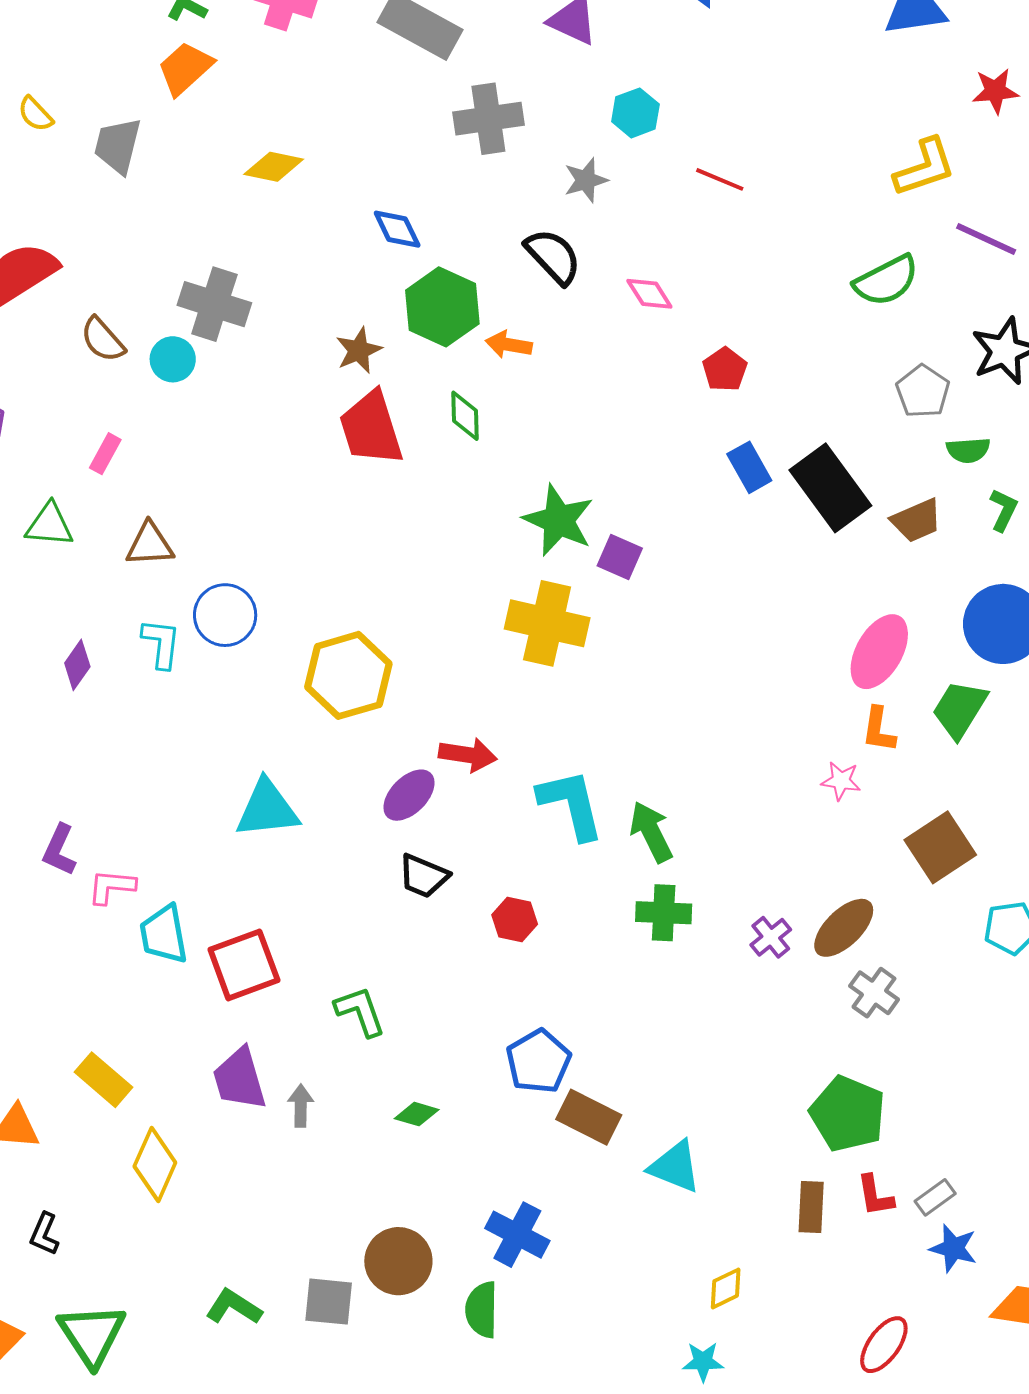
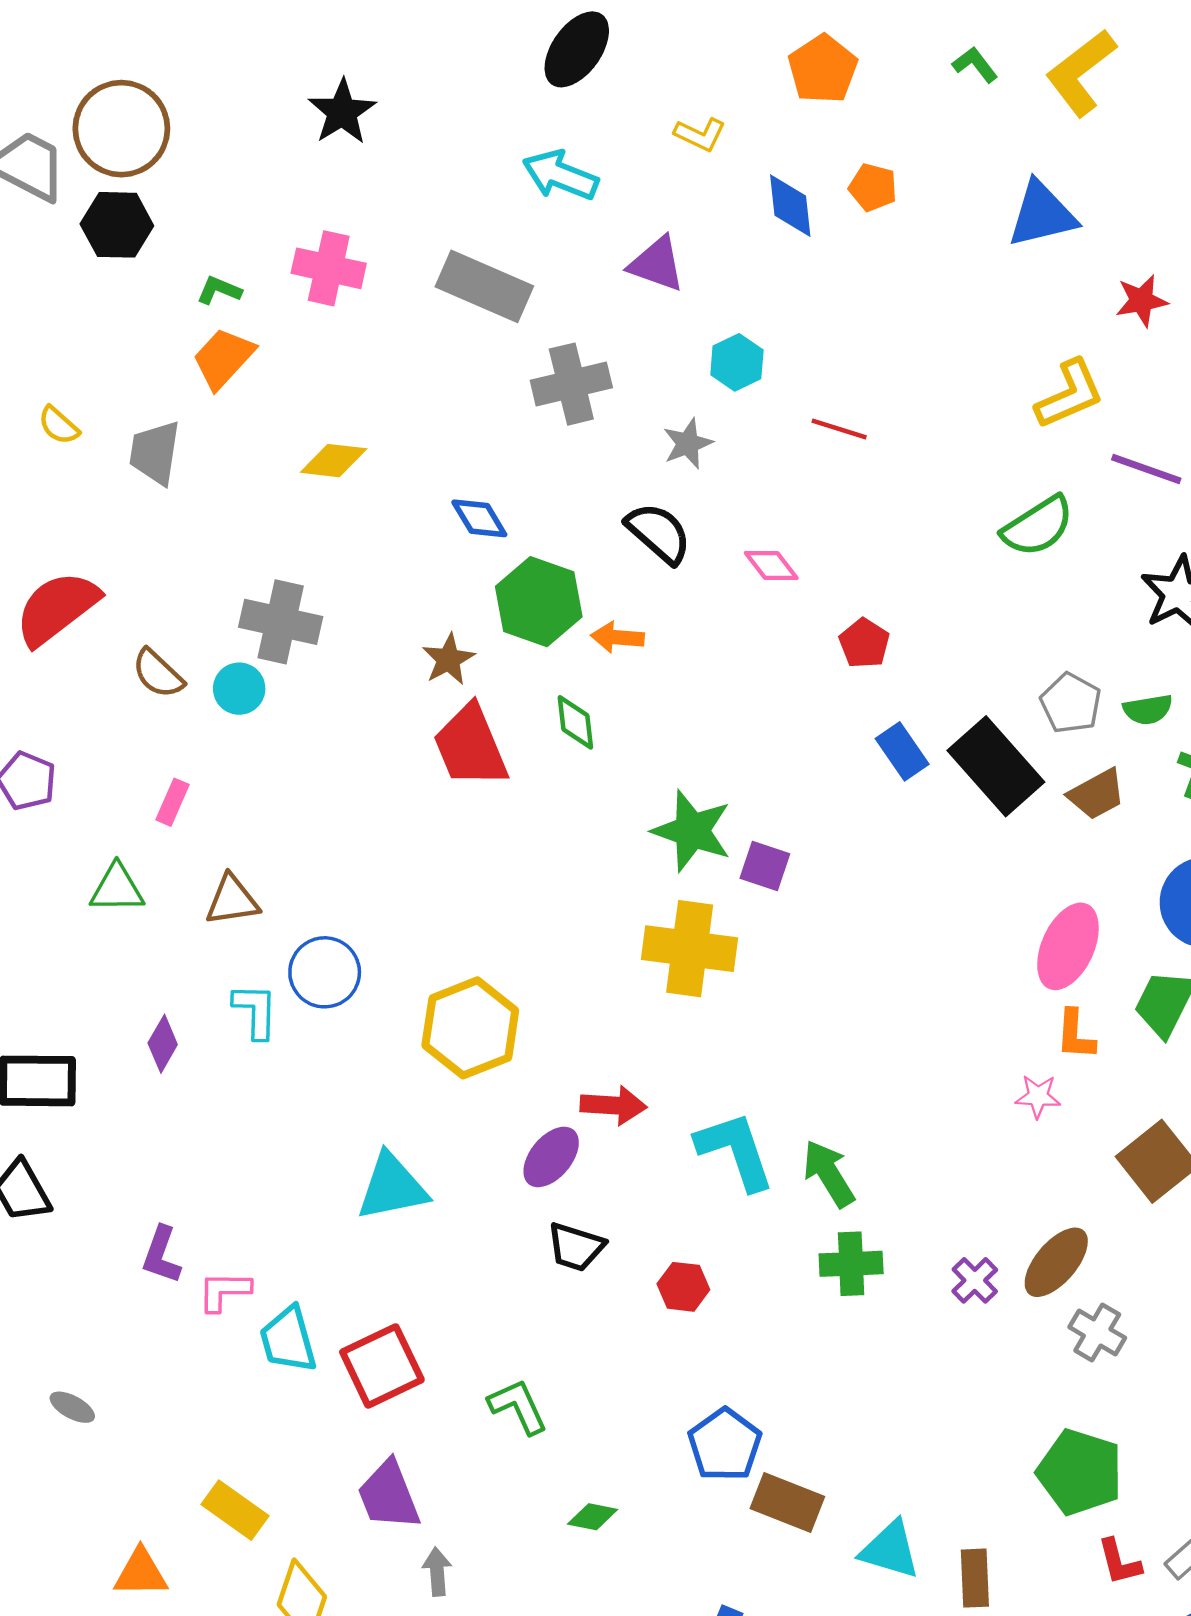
gray pentagon: (923, 391) -> (1071, 703), moved
gray arrow: (301, 1106) -> (437, 1572), moved
brown rectangle: (811, 1207) -> (975, 1578), moved

